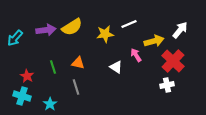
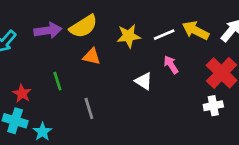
white line: (129, 24) -> (164, 35), moved
yellow arrow: (154, 41) -> (196, 31), moved, turned -138
orange triangle: (78, 63) -> (92, 56), moved
cyan star: (50, 104) -> (42, 132), moved

